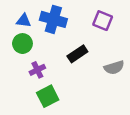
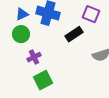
blue triangle: (24, 21) -> (22, 14), turned -32
black rectangle: (77, 54) -> (74, 34), moved

